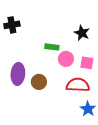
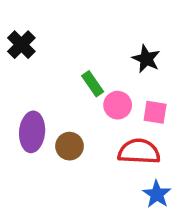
black cross: (12, 25) -> (21, 45), turned -35
green rectangle: (52, 47) -> (93, 84), turned 48

